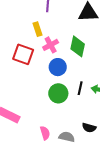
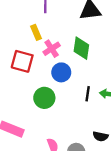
green circle: (58, 93) -> (44, 98), moved

